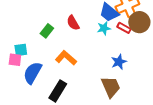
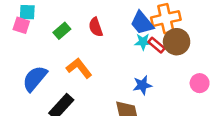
cyan star: (104, 28) -> (143, 42), moved
cyan square: (21, 50) -> (27, 12), moved
pink square: (15, 60) -> (21, 25), moved

